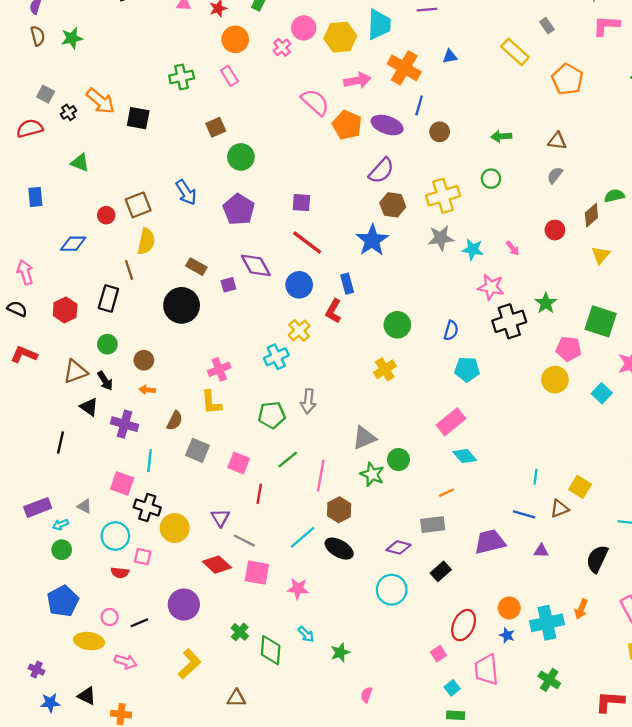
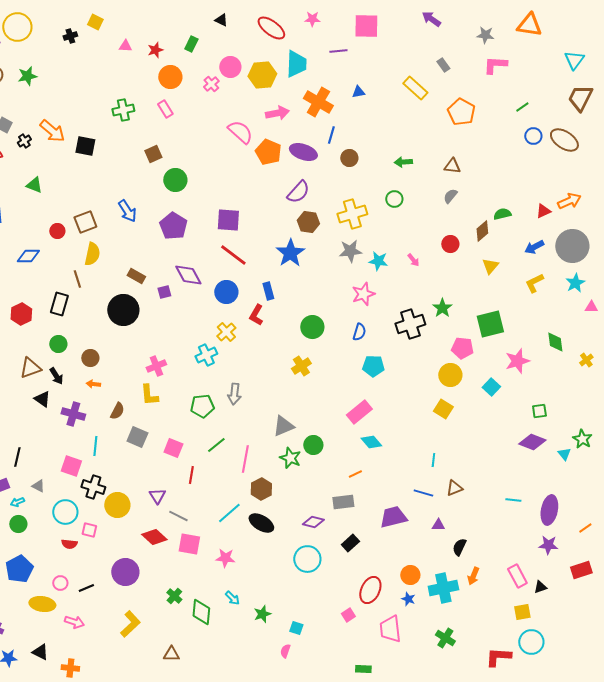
purple square: (301, 203) -> (228, 220), size x1.4
pink star: (491, 287) -> (363, 294), moved, turned -30
green square: (601, 321) -> (490, 324), turned -32
black line: (61, 442) -> (17, 457), moved
yellow square: (580, 487) -> (443, 409), moved
black semicircle: (597, 559) -> (459, 547), moved, size x0.7
cyan square: (452, 688) -> (296, 628), moved, turned -32

